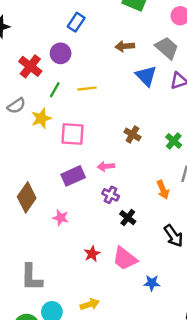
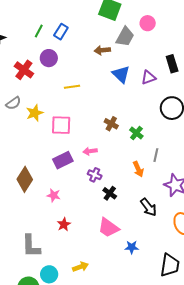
gray trapezoid: (167, 48) -> (125, 37), moved, turned 80
green line: (55, 90) -> (39, 31), moved
green cross: (174, 141) -> (136, 133), moved
red star: (92, 254) -> (64, 224), moved

